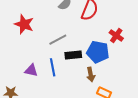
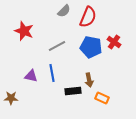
blue pentagon: (98, 52) -> (91, 47), moved
black rectangle: (73, 55) -> (73, 91), moved

